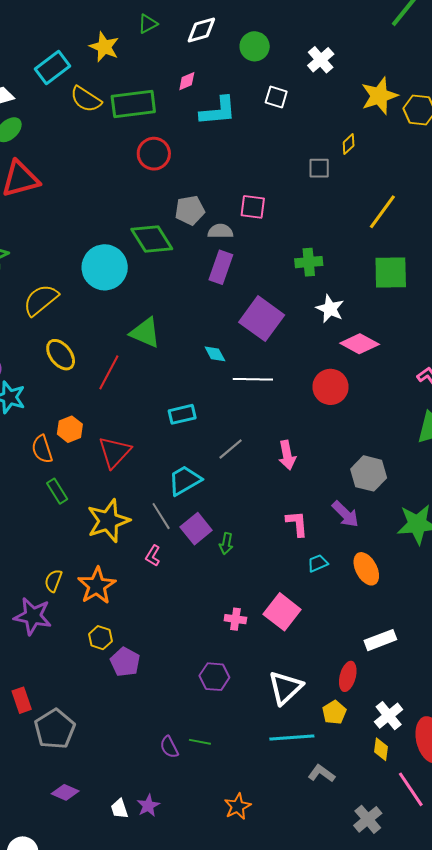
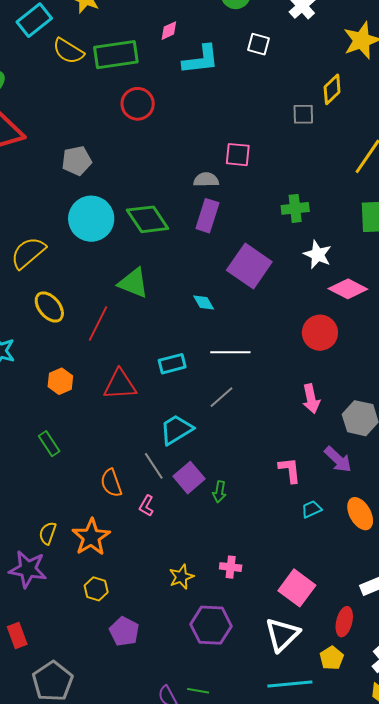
yellow diamond: (349, 144) -> (332, 89), size x1.4
gray pentagon: (190, 210) -> (77, 161), moved
green diamond: (152, 239) -> (148, 219), moved
white line: (253, 379) -> (230, 352), moved
orange semicircle: (42, 449) -> (111, 483), moved
red triangle: (115, 452) -> (120, 385), moved, turned 45
pink arrow: (287, 455) -> (311, 399), moved
yellow star: (108, 521) -> (181, 577), moved, size x0.6
pink square: (282, 612) -> (297, 588), moved
purple pentagon: (125, 662) -> (124, 631), moved
purple hexagon: (214, 677) -> (211, 625), size x1.4
red rectangle: (22, 700) -> (17, 635), moved

